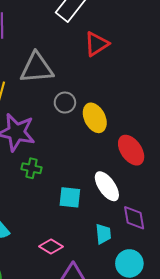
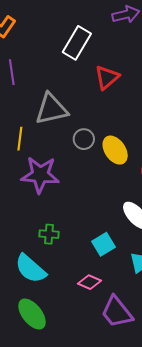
green cross: (32, 168) -> (49, 234), moved
cyan square: (70, 197) -> (103, 244), moved, turned -30

